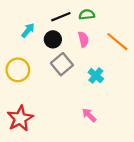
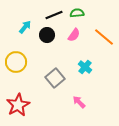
pink semicircle: (83, 39) -> (74, 35), turned 48
gray square: (62, 64) -> (55, 78), moved

